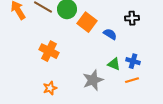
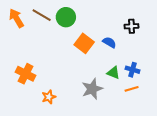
orange square: (87, 22) -> (84, 43), moved
orange cross: (49, 51) -> (26, 74), moved

